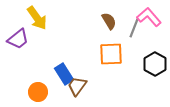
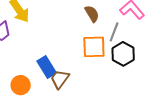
gray line: (134, 28) -> (114, 32), moved
black hexagon: (155, 64) -> (123, 54), moved

